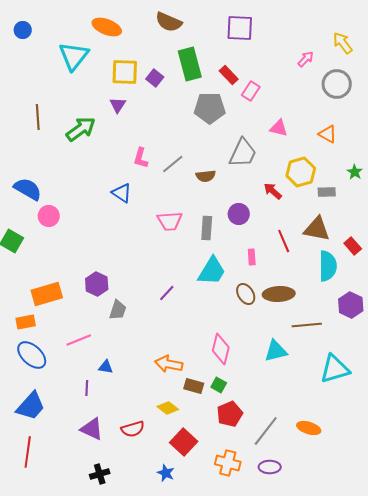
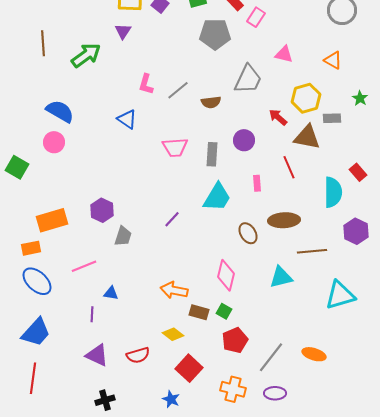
blue semicircle: (28, 189) -> (60, 111), moved
brown triangle: (317, 229) -> (307, 137), moved
brown ellipse: (246, 294) -> (248, 233), moved

